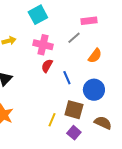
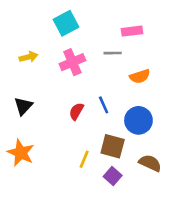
gray line: (74, 38) -> (113, 53), turned 40
pink cross: (43, 45) -> (72, 62), turned -36
orange semicircle: (95, 56) -> (140, 76), turned 35
red semicircle: (47, 66) -> (76, 111), moved

